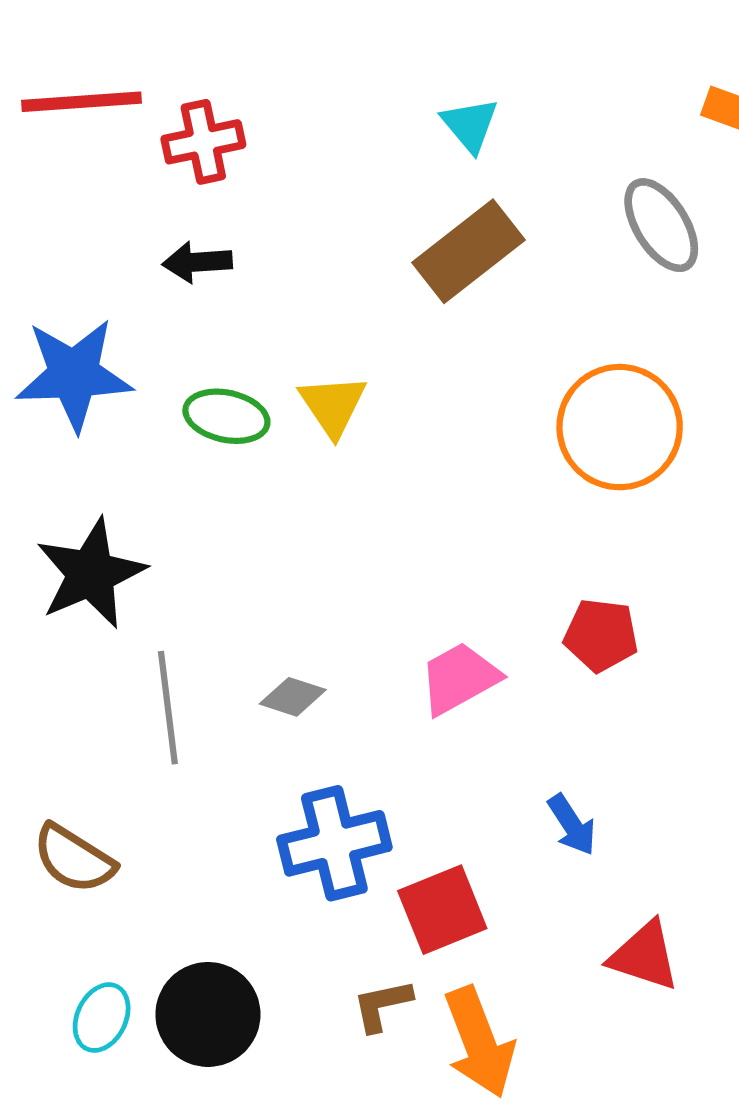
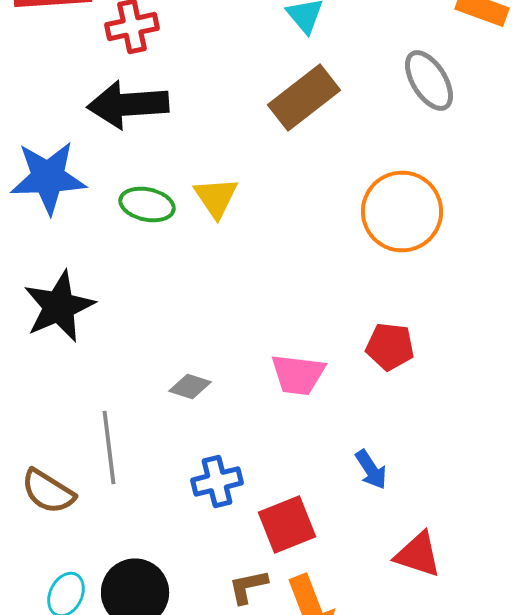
black arrow: (197, 262) -> (128, 104), size x1.8
pink trapezoid: (459, 678) -> (298, 374), turned -144
gray line: (168, 708) -> (109, 448), moved
blue cross: (334, 843) -> (217, 482), size x0.7

